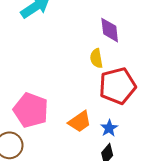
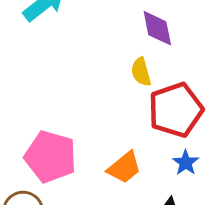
blue star: (109, 128) -> (186, 163), moved

